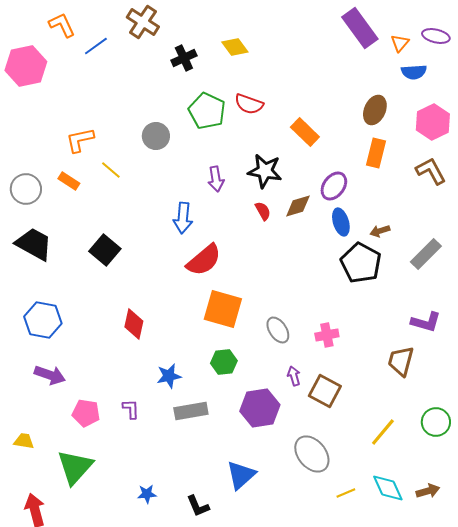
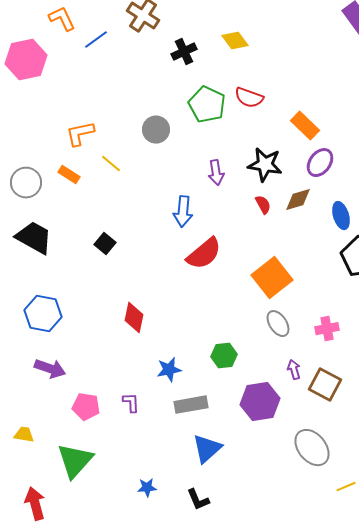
purple ellipse: (334, 186) -> (320, 163), moved
black square: (105, 250) -> (105, 244), size x0.7
orange square: (223, 309) -> (272, 278), moved, turned 36
blue triangle: (241, 475) -> (207, 449), moved

